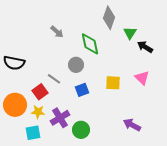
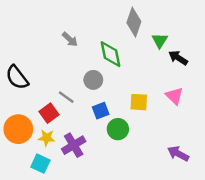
black semicircle: (14, 63) -> (17, 77), turned 40
purple arrow: (132, 125) -> (178, 154), moved
green circle: (81, 130) -> (118, 129), moved
cyan square: (33, 133) -> (40, 164), turned 35

